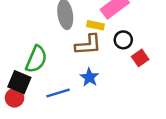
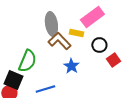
brown L-shape: (88, 45) -> (59, 41), moved, turned -130
blue star: (89, 77) -> (71, 66), moved

